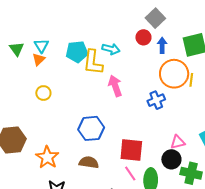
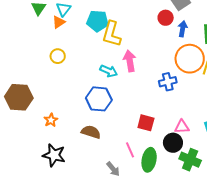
cyan arrow: (111, 49) -> (109, 71), moved
red square: (131, 150) -> (146, 123), moved, size x0.7
orange star: (47, 157) -> (51, 120), size x0.6

